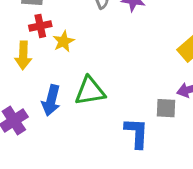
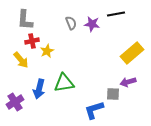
yellow arrow: (23, 55) -> (21, 60), turned -42
blue L-shape: (136, 133) -> (94, 110), turned -110

